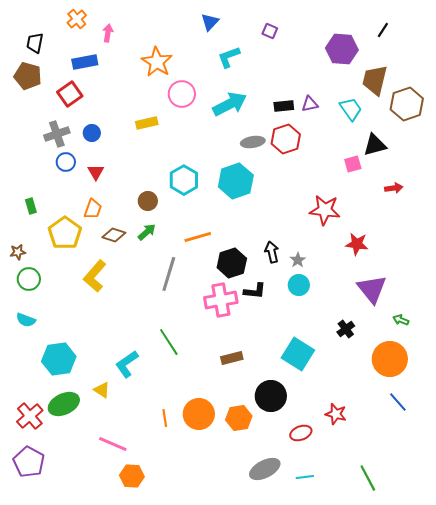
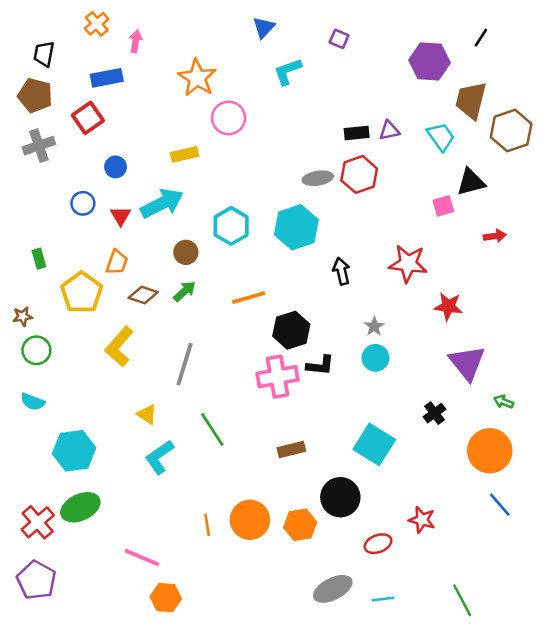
cyan arrow: (230, 104) -> (162, 203), moved
gray cross: (57, 134) -> (39, 146), moved
black arrow: (272, 252) -> (342, 271), moved
gray line: (169, 274) -> (185, 364), moved
yellow triangle: (102, 390) -> (147, 414), moved

